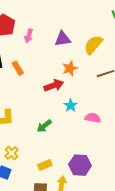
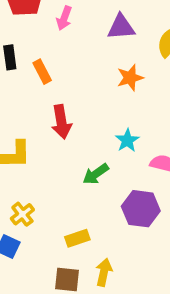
red arrow: (54, 85) -> (61, 122), moved, turned 96
green arrow: (44, 126) -> (96, 174), moved
purple hexagon: (80, 165) -> (141, 209), moved

